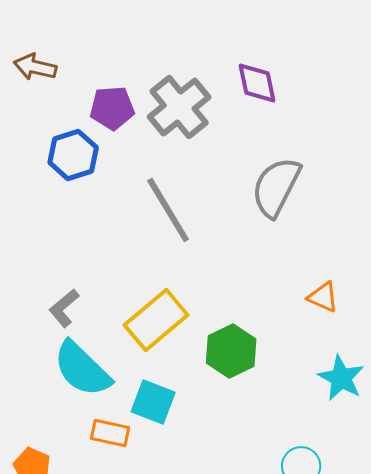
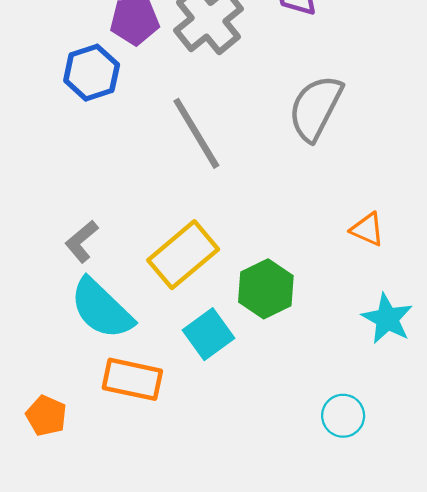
cyan square: (153, 402) -> (209, 334), moved, turned 33
orange rectangle: (110, 433) -> (132, 379), size x1.4

